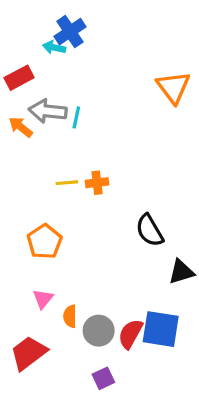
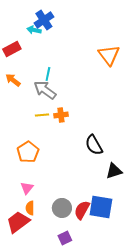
gray arrow: (48, 111) -> (45, 90), moved, turned 30
orange semicircle: (70, 316) -> (30, 208), moved

